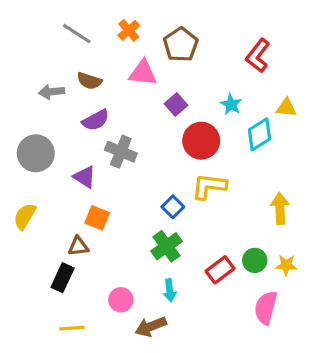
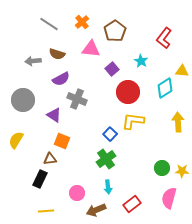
cyan star: (231, 104) -> (141, 61), moved
yellow arrow: (280, 208) -> (178, 122), moved
red rectangle: (220, 270) -> (132, 204), moved

